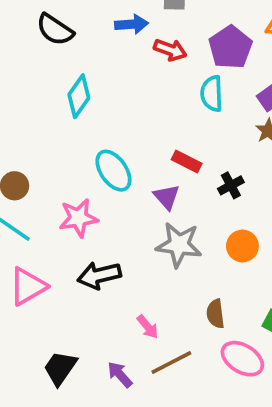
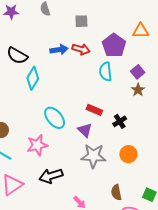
blue arrow: (131, 24) -> (59, 50), moved
black semicircle: (55, 30) -> (17, 56), moved

